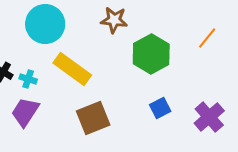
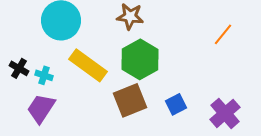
green hexagon: (151, 54) -> (140, 59), moved
brown square: (93, 118) -> (130, 100), moved

